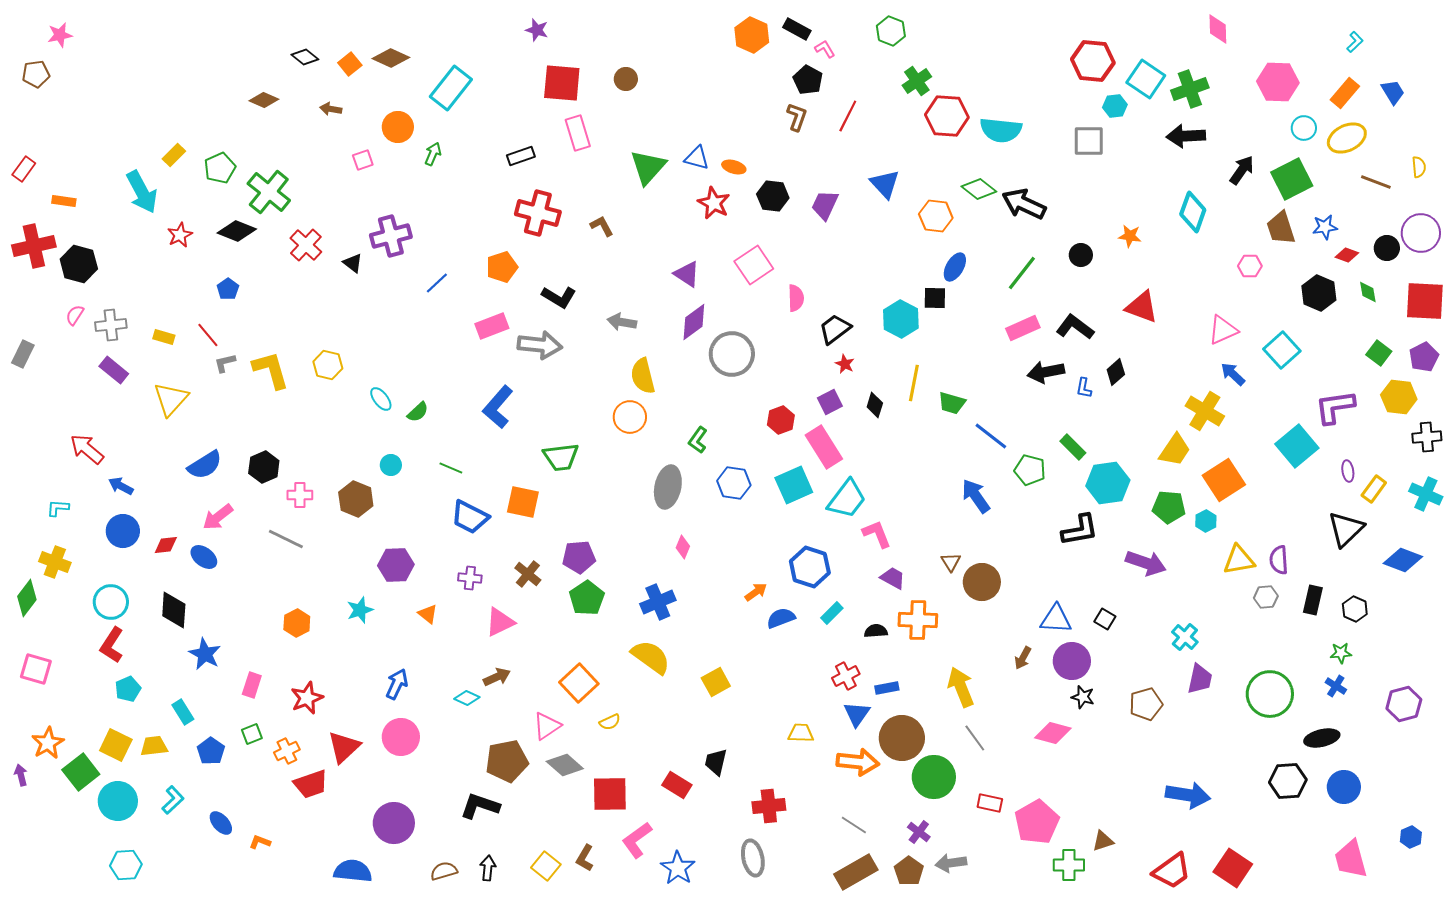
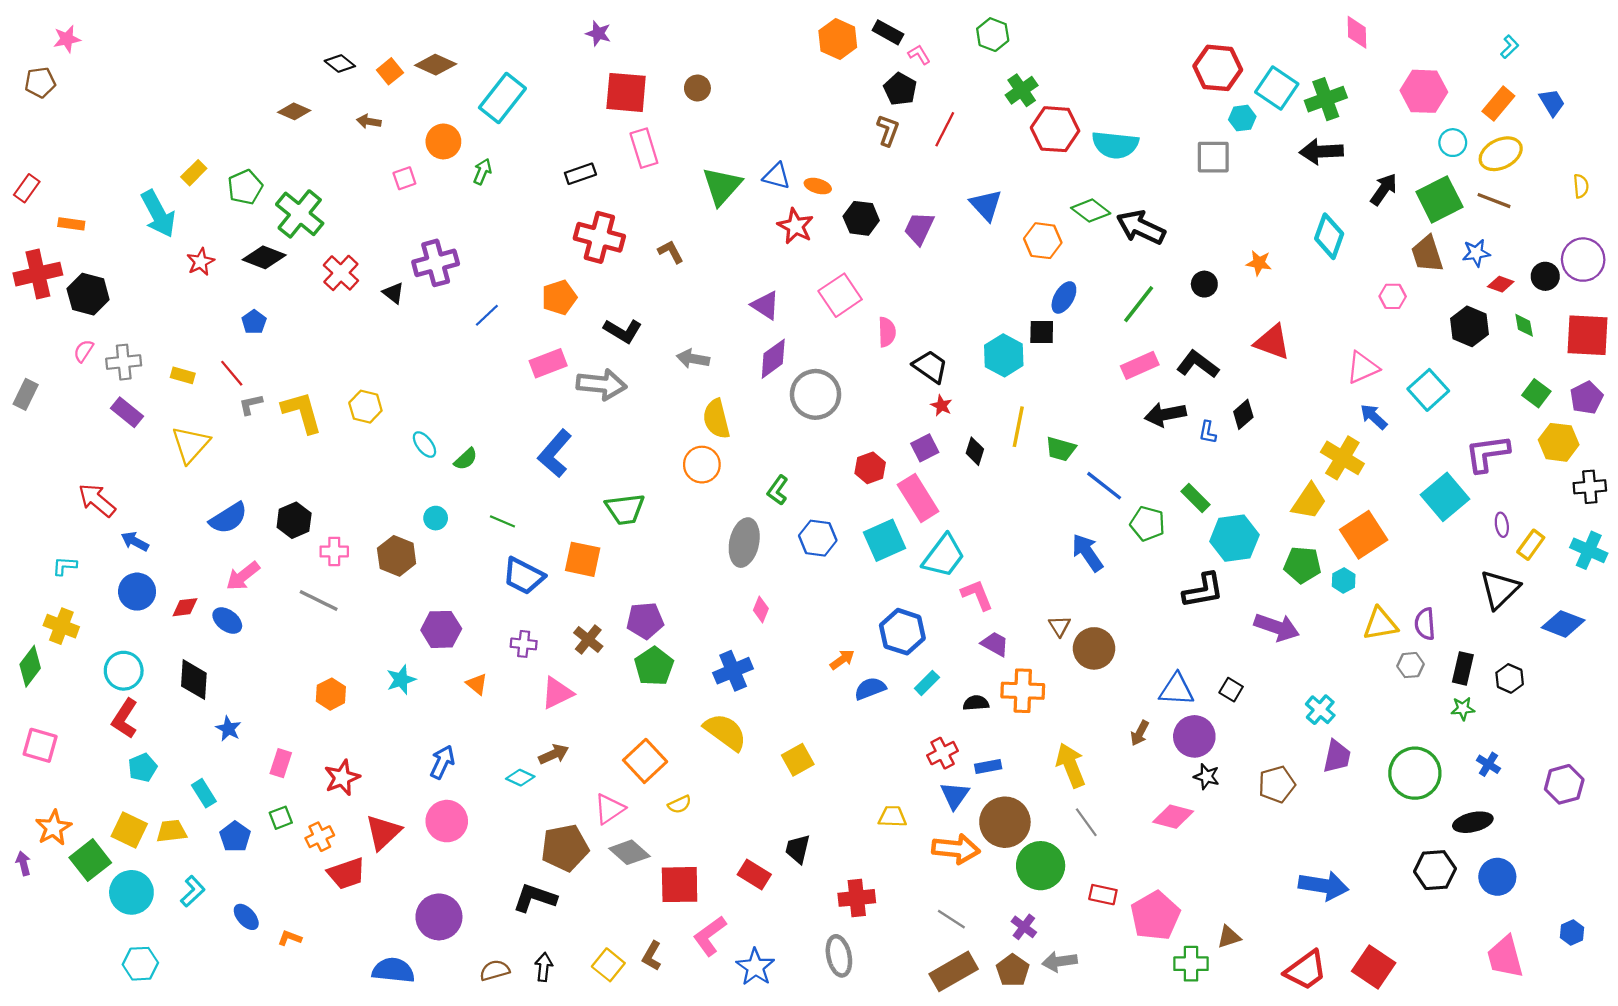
brown line: (1376, 182) -> (1494, 201), moved
black trapezoid: (835, 329) -> (930, 367), turned 72
green star: (1341, 653) -> (1463, 709), moved
blue star: (205, 654) -> (228, 729), size x0.7

